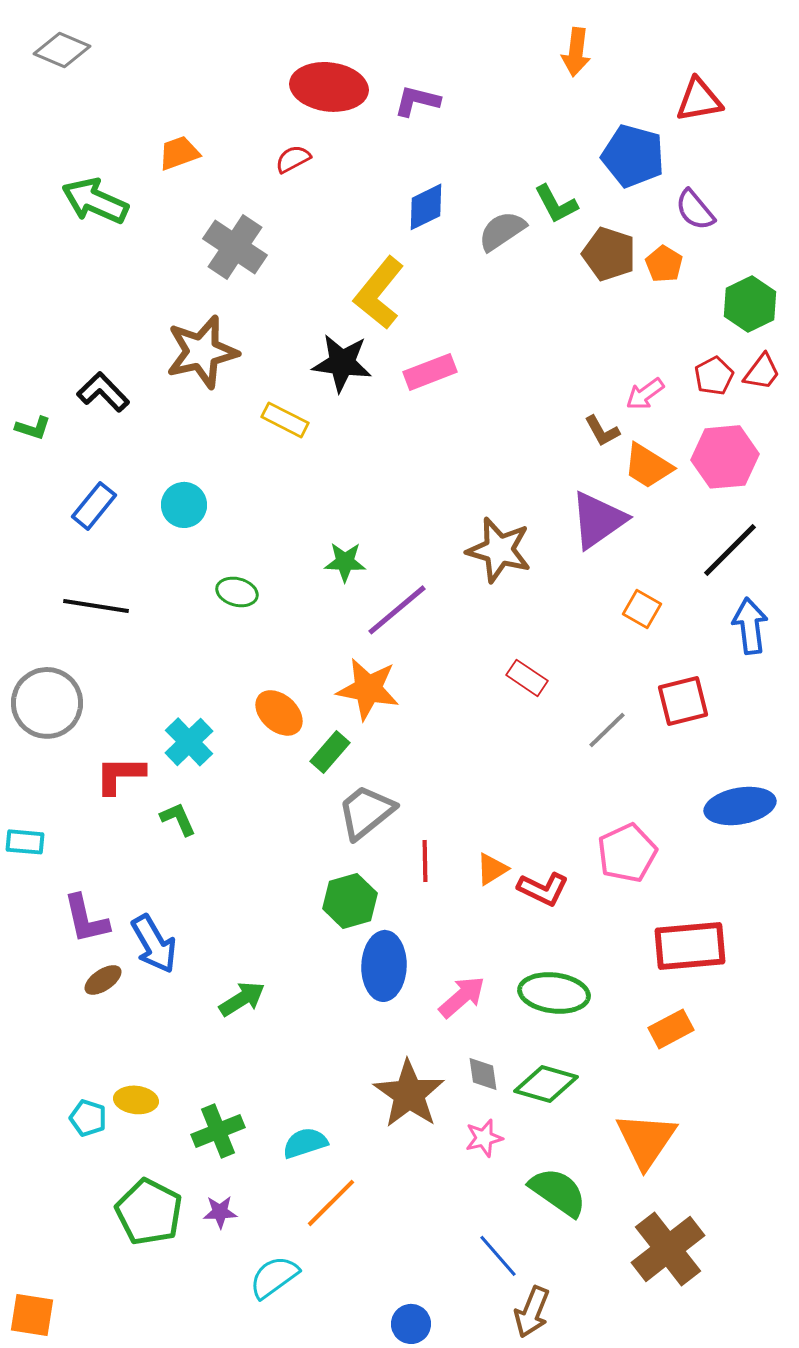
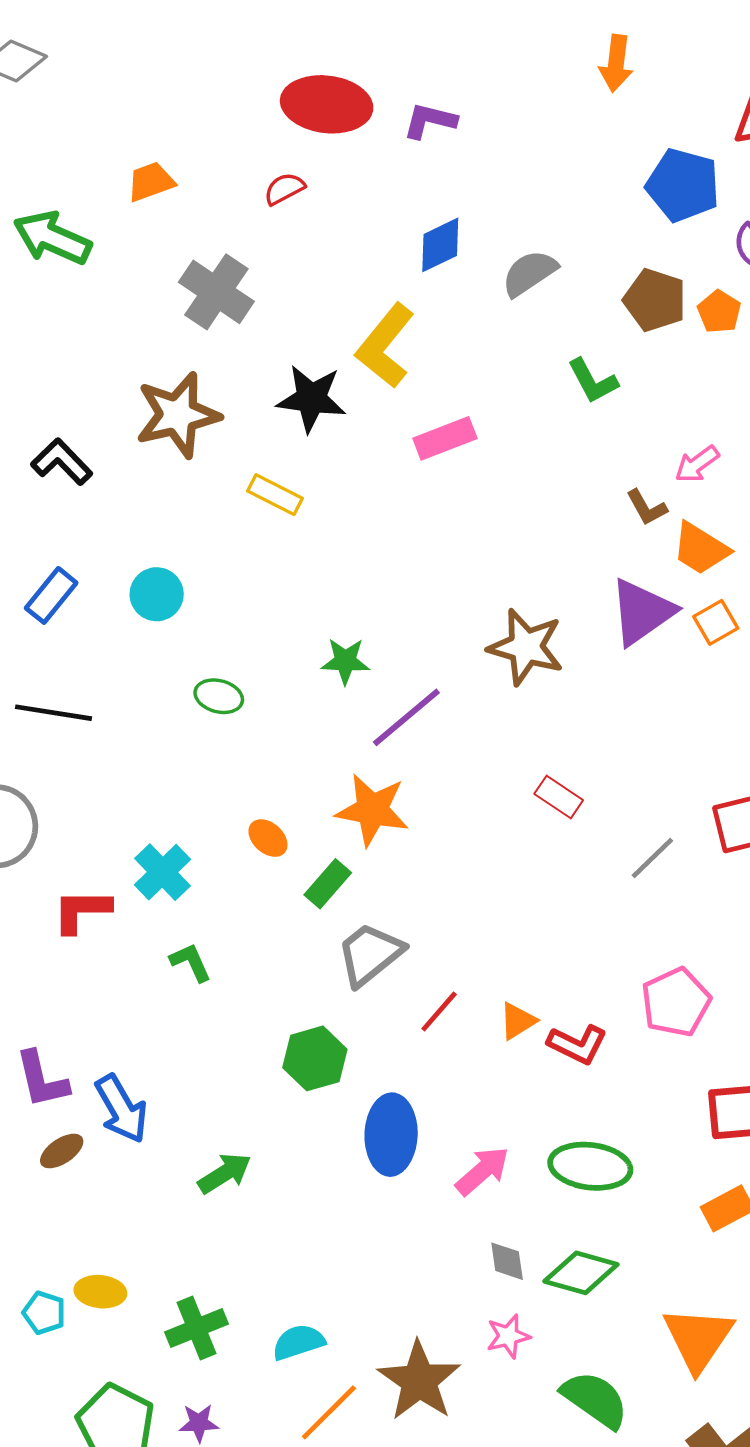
green L-shape: (556, 204) -> (593, 381), moved
black star: (342, 363) -> (311, 399), moved
orange square: (642, 609) -> (716, 622), moved, turned 30
orange ellipse: (279, 713) -> (268, 838), size x0.7
green L-shape: (178, 819) -> (191, 962), moved
red line: (425, 861) -> (439, 1012), turned 42
green hexagon: (350, 901) -> (315, 1058), moved
brown star: (409, 1094) -> (419, 1381), moved

